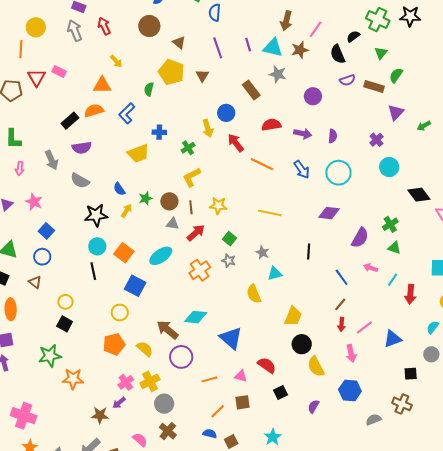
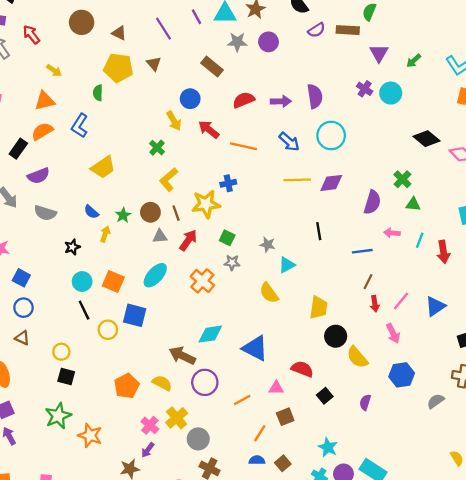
purple circle: (313, 96) -> (268, 42), moved
blue cross: (159, 132) -> (228, 183), moved
purple semicircle: (333, 136) -> (315, 96), size x1.5
cyan circle: (389, 167) -> (391, 93), moved
yellow star: (218, 206) -> (206, 204), size x1.4
yellow line: (270, 213) -> (297, 180), moved
black star: (96, 215) -> (72, 247), size x0.6
blue line: (342, 277) -> (362, 251), turned -48
yellow circle: (120, 313) -> (108, 330), moved
orange star: (73, 379) -> (90, 435), turned 30

